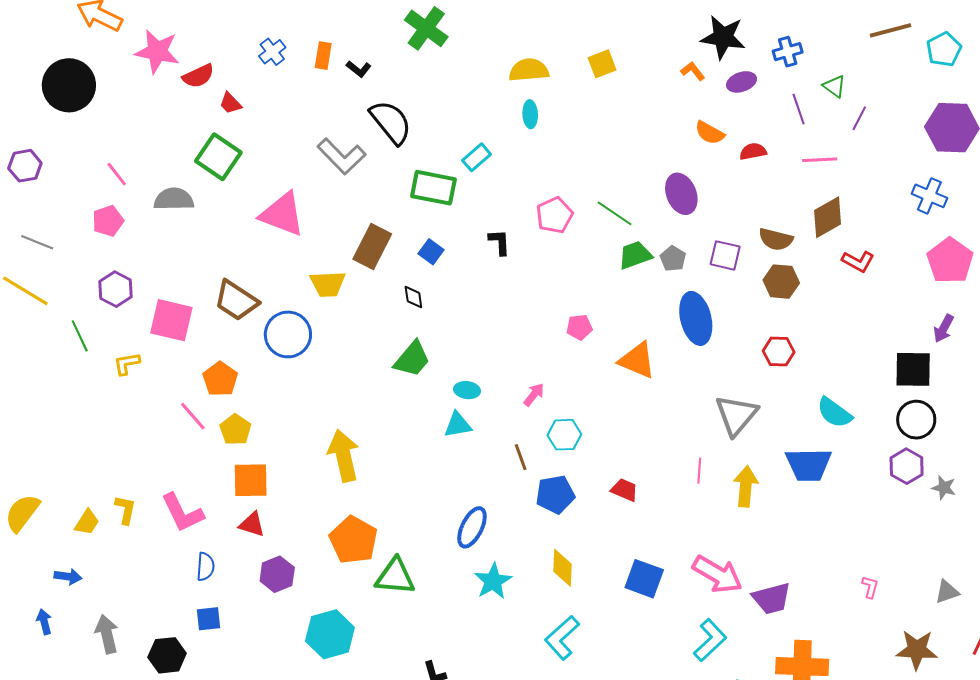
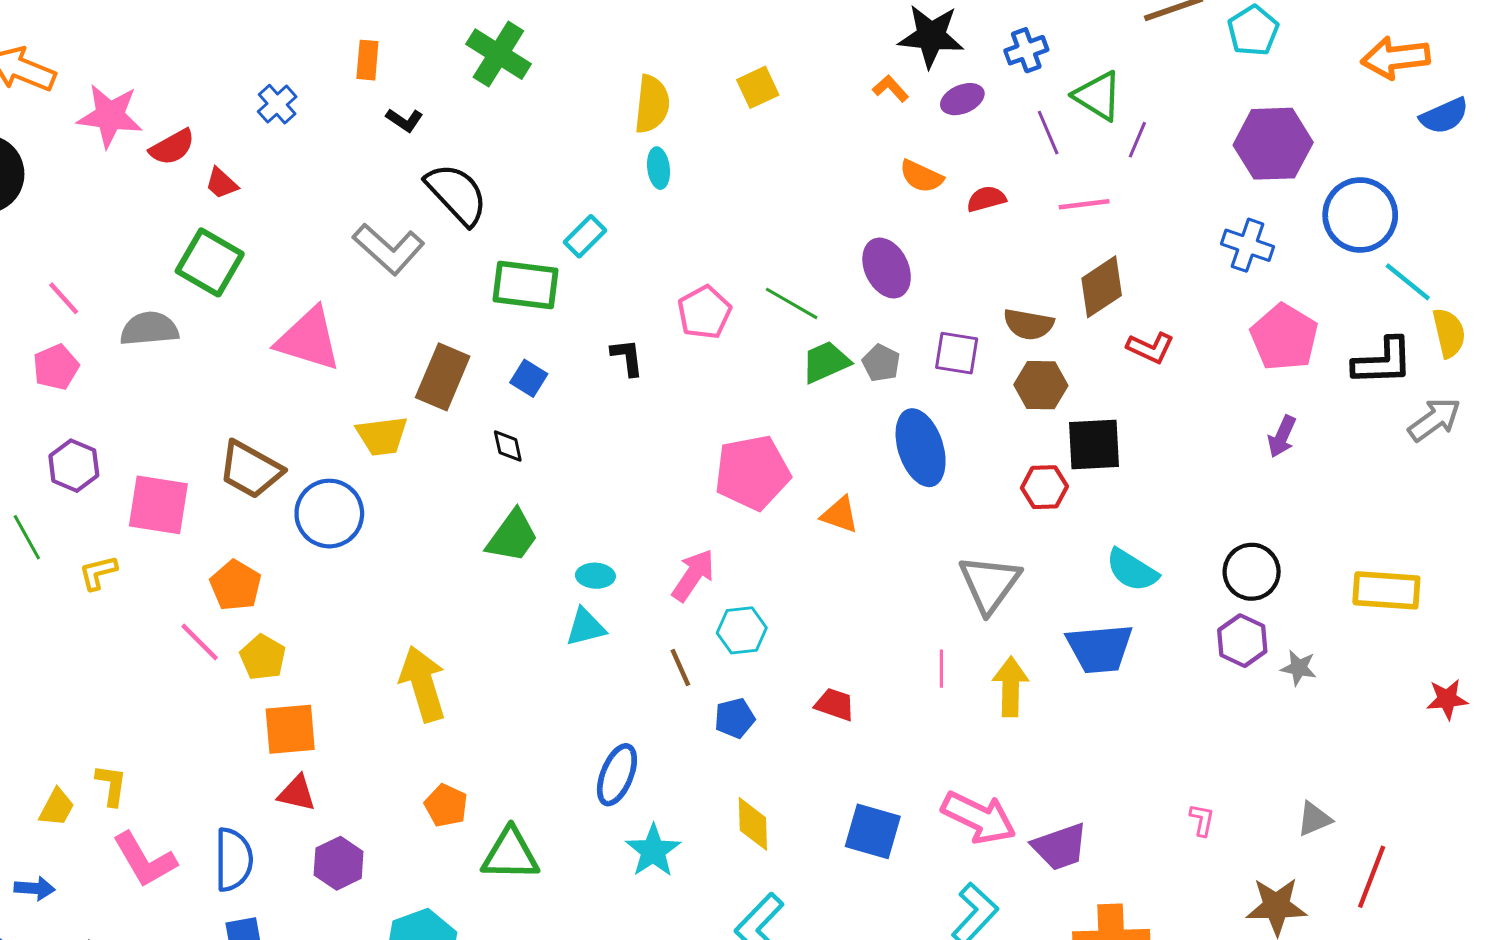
orange rectangle: (323, 56) -> (367, 60), moved
yellow semicircle: (529, 70) -> (652, 104), turned 105
green triangle: (834, 86) -> (1098, 96), size x1.5
pink pentagon: (579, 327) -> (752, 473), size x2.0
orange triangle: (637, 360) -> (840, 515), size x0.7
black square: (913, 369) -> (1094, 445), moved
pink arrow: (534, 395) -> (693, 575), size x1.5
blue pentagon: (555, 494) -> (735, 718), size x0.7
pink L-shape: (182, 513) -> (145, 860), moved
orange pentagon: (353, 540) -> (446, 806), size x0.6
blue semicircle: (205, 567) -> (233, 860), size x1.5

